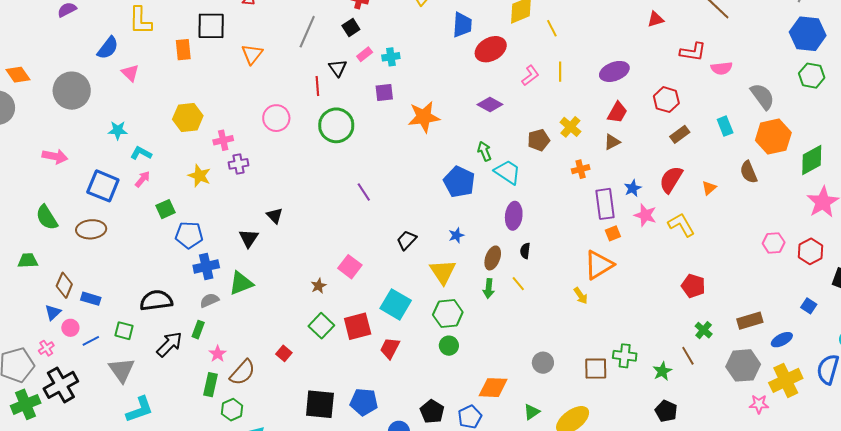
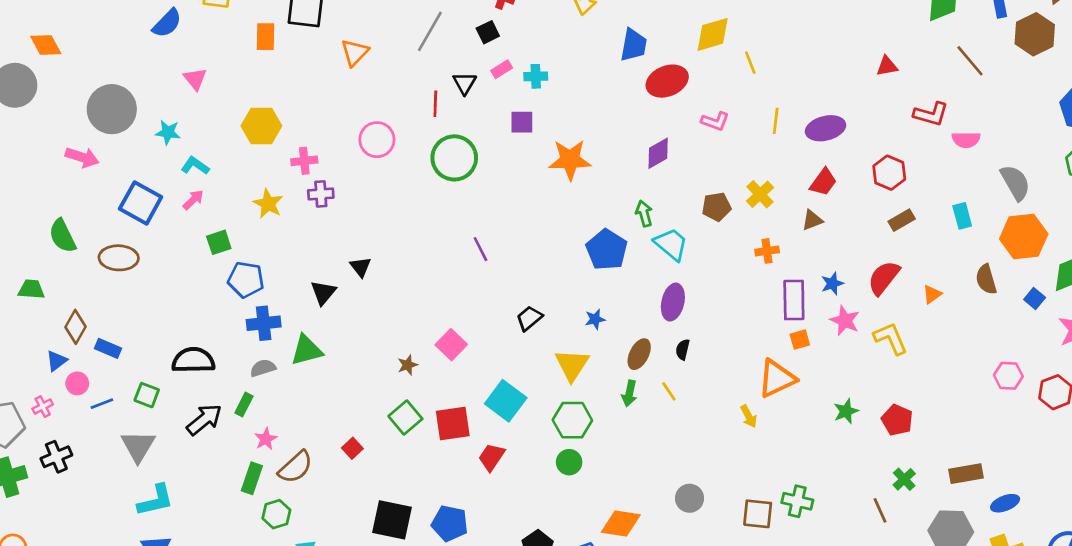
yellow line: (560, 72) -> (776, 121), moved
pink triangle: (130, 73) -> (195, 79), moved
pink L-shape: (530, 76) -> (715, 121), turned 50
gray circle: (72, 91) -> (112, 109), moved
purple diamond: (490, 105) -> (658, 153), turned -65
blue square: (809, 306) -> (1035, 299), moved
green star: (662, 371) -> (846, 411), moved
black cross: (61, 385) -> (56, 457), size x0.7

